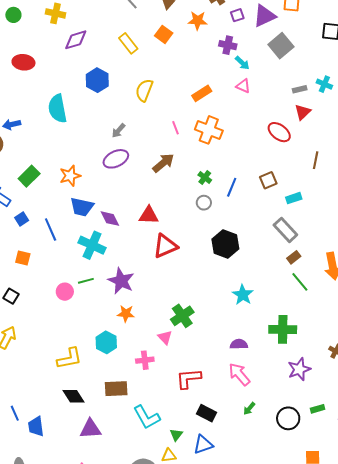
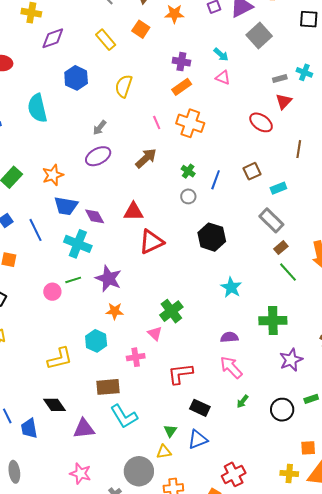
purple cross: (228, 45) -> (181, 62), moved
black diamond: (74, 396) -> (55, 405), moved
cyan L-shape: (147, 417) -> (124, 416), moved

